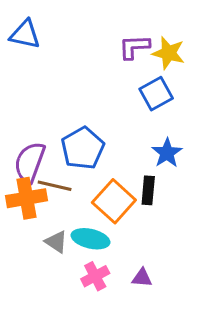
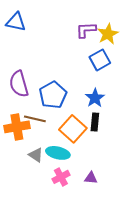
yellow star: (169, 53) -> (108, 34), turned 30
blue star: (167, 153) -> (95, 98), moved
purple semicircle: (30, 162) -> (19, 84), moved, turned -36

